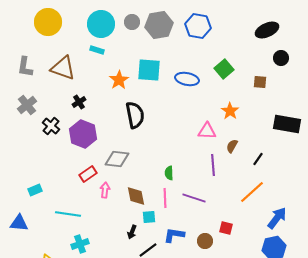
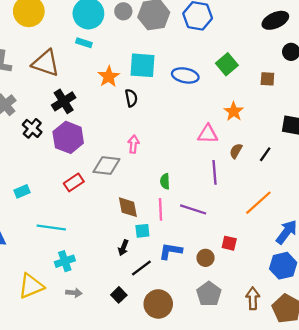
black cross: (79, 102) -> (64, 101), size x1.5
black semicircle: (135, 115) -> (131, 98), moved, size x0.6
black line: (258, 159) -> (265, 154), moved
cyan rectangle: (35, 190) -> (22, 191), moved
pink arrow: (105, 190) -> (133, 144), moved

